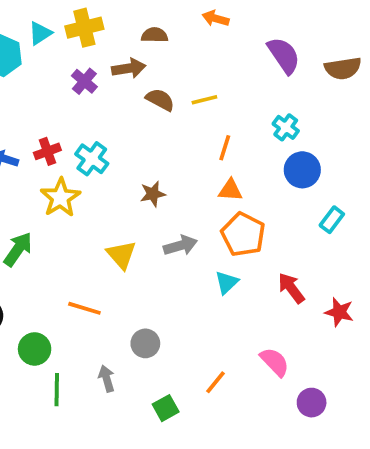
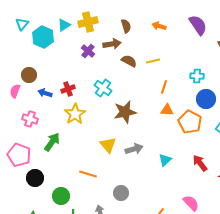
orange arrow: (216, 18) -> (159, 26), moved
brown semicircle: (155, 35) -> (126, 26), turned 72
purple semicircle: (284, 55) -> (198, 25), moved
cyan cross: (286, 127) -> (197, 76), turned -32
cyan cross: (92, 159) -> (103, 88), moved
brown star: (153, 194) -> (125, 112), size x1.6
orange pentagon: (243, 234) -> (190, 122), moved
gray arrow: (180, 246) -> (134, 149), moved

